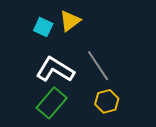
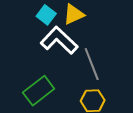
white L-shape: (55, 70) -> (59, 40), moved

